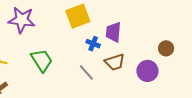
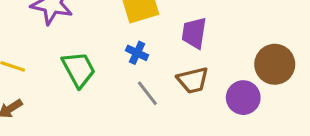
blue cross: (93, 44) -> (137, 53), moved
brown circle: (166, 48) -> (275, 64), size x1.6

